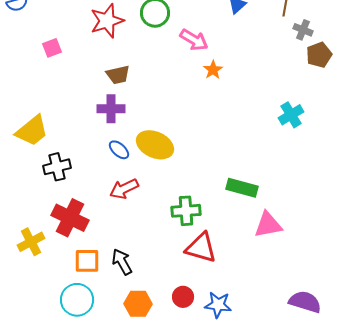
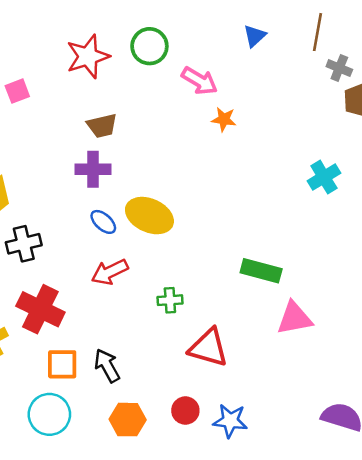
orange star: (213, 70) -> (224, 119), turned -30
green cross: (186, 211) -> (170, 300), moved, size x0.7

